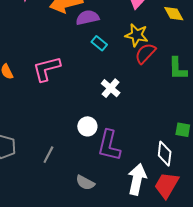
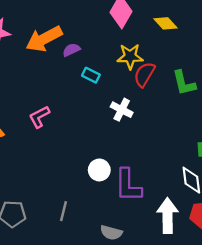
purple semicircle: (87, 18) -> (71, 50), size x0.7
pink L-shape: (47, 69) -> (39, 117), size x0.7
white cross: (111, 88) -> (122, 110), moved

